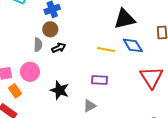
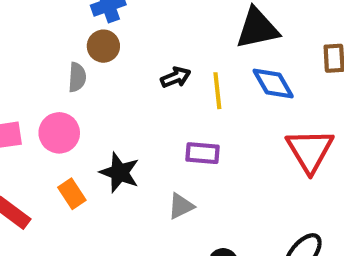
black arrow: (59, 48) -> (176, 77), moved
yellow line: (106, 50) -> (217, 91), turned 72
orange rectangle: (15, 91) -> (72, 194), moved

